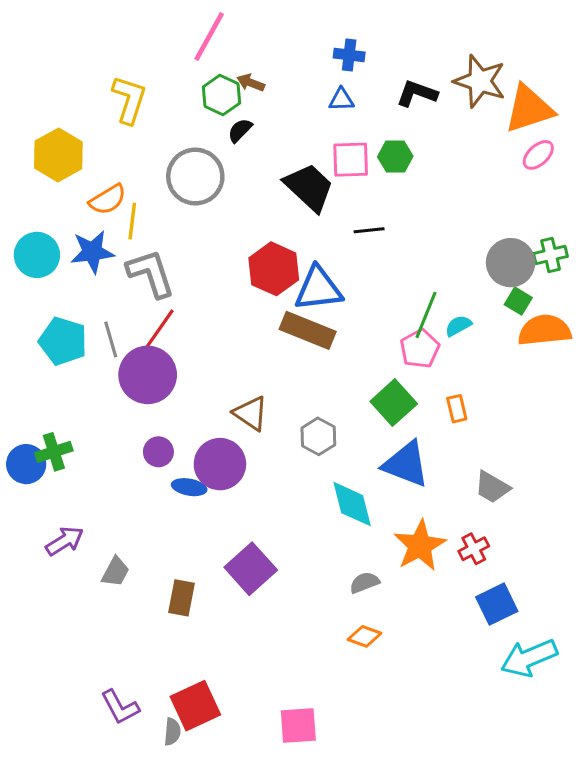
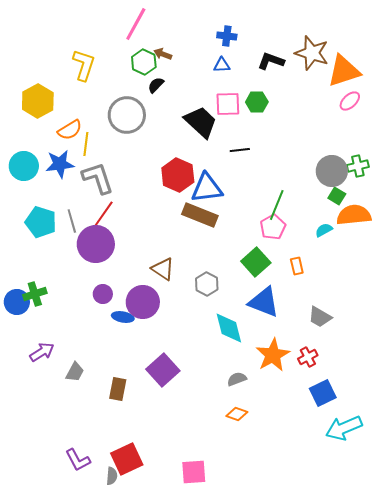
cyan semicircle: (458, 326) -> (324, 230), moved

